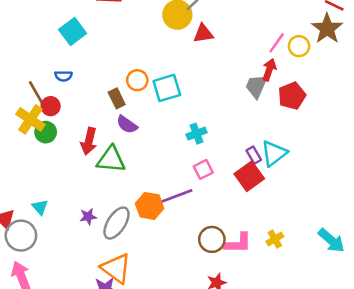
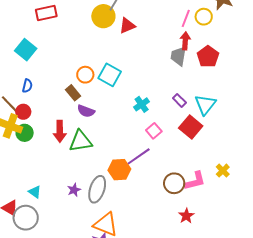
blue semicircle: (63, 76) -> (27, 86), turned -64
cyan square: (167, 88) -> (110, 75), turned -30
purple rectangle: (254, 155) -> (179, 100), moved

